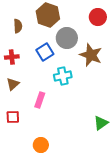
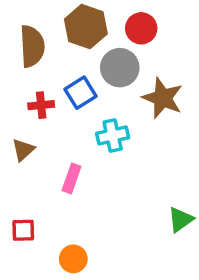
red circle: (98, 17) -> (141, 28), moved
brown semicircle: (18, 26) -> (32, 46), size x1.6
red cross: (12, 57) -> (41, 105), moved
red square: (13, 117) -> (23, 230), moved

